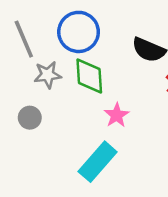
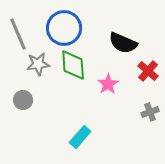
pink star: (117, 115) -> (108, 84), moved
cyan rectangle: (98, 162) -> (80, 137), size x0.7

